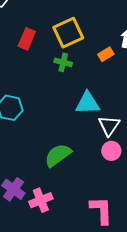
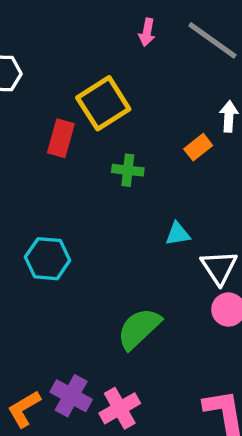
yellow square: (68, 33) -> (103, 103), moved
cyan triangle: (88, 103) -> (178, 234), size x0.6

